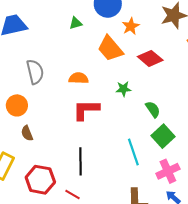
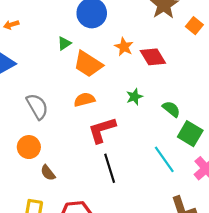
orange star: (131, 26) -> (124, 47), moved
orange trapezoid: (110, 48) -> (88, 64), moved
red diamond: (150, 58) -> (153, 57), turned 35
black line: (80, 161) -> (110, 168), moved

